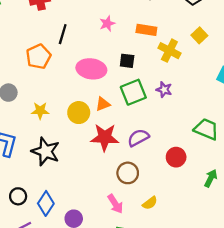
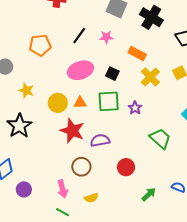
black line: (63, 34) -> (79, 36), moved
pink ellipse: (91, 69) -> (81, 70), turned -45
green trapezoid: (206, 129) -> (160, 138), moved

